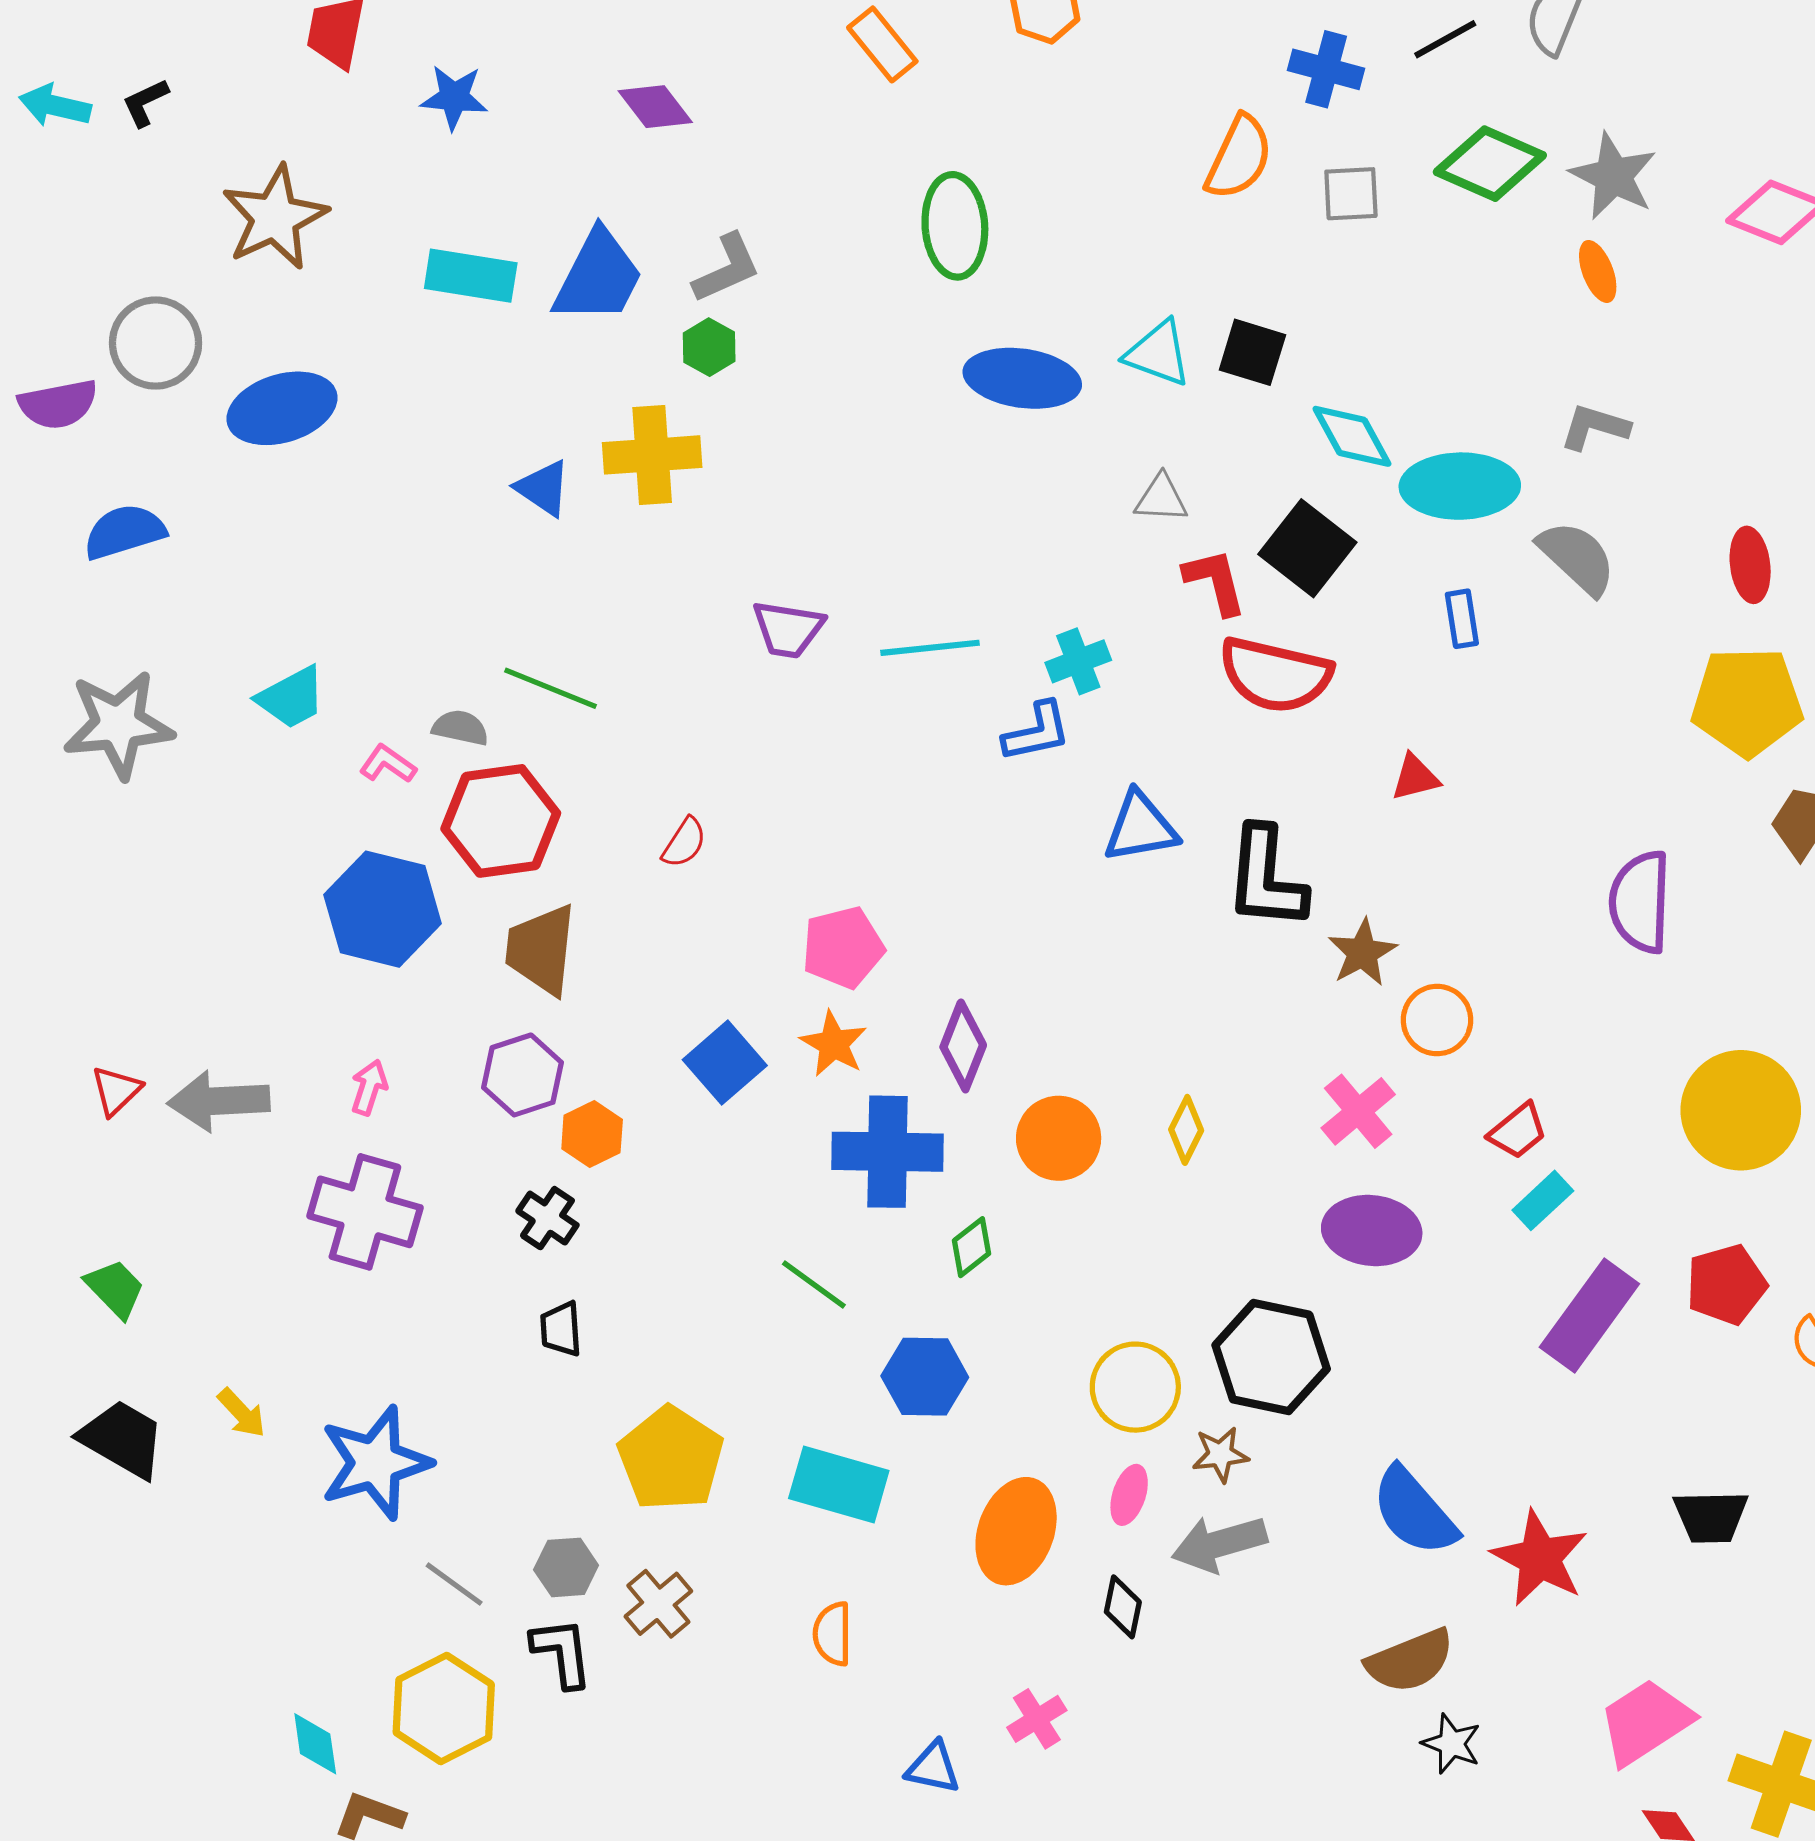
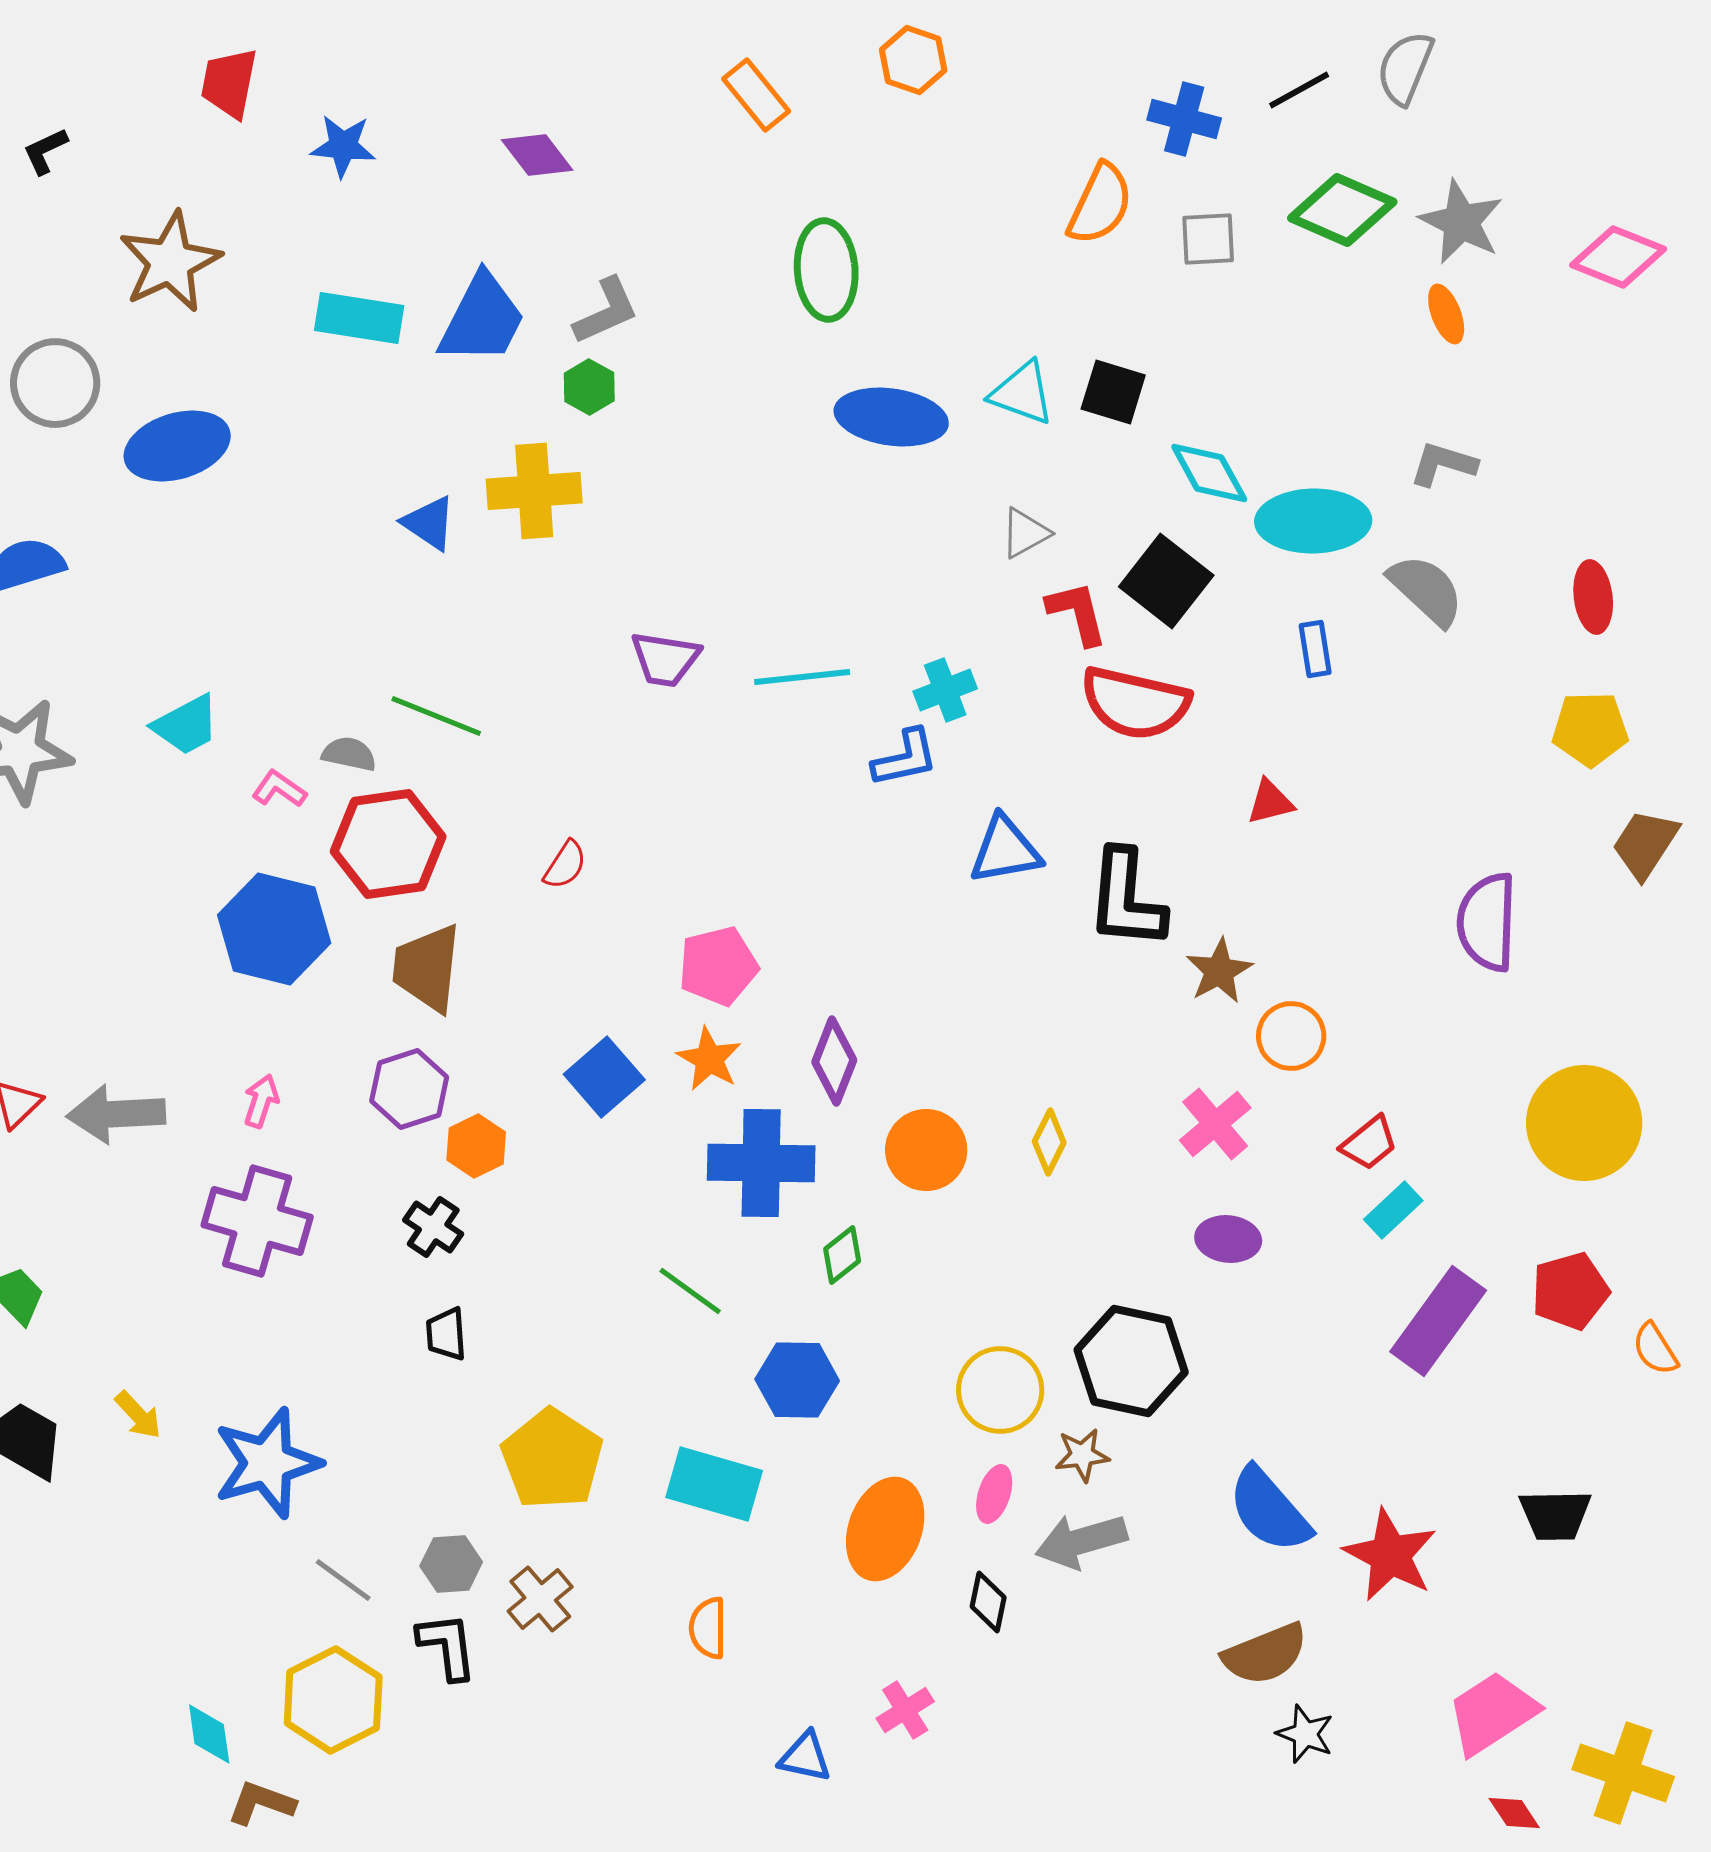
gray triangle: (1161, 499) -> (1025, 533), turned -32
yellow pentagon: (1747, 702) -> (1590, 729), size x0.7
purple ellipse: (1372, 1231) -> (1228, 1239), size x0.7

